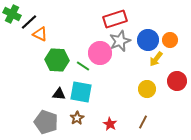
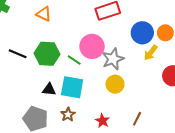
black line: (29, 22) -> (18, 54), moved, turned 66
orange triangle: (40, 34) -> (44, 14), moved
gray star: (120, 41) -> (113, 59), moved
yellow circle: (147, 89) -> (115, 84), moved

